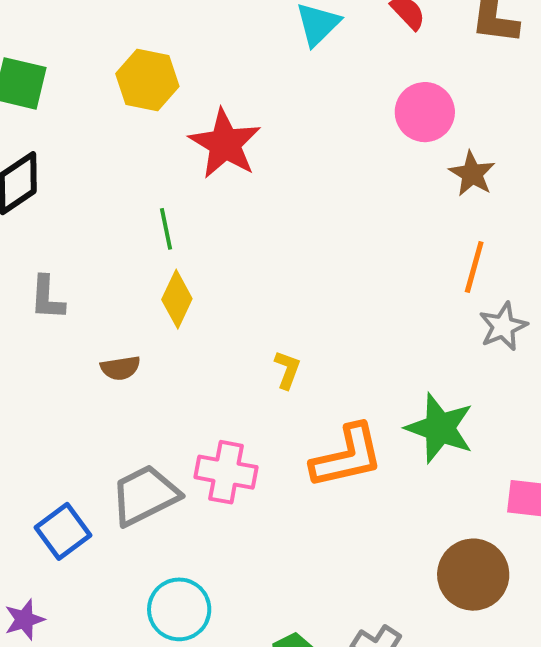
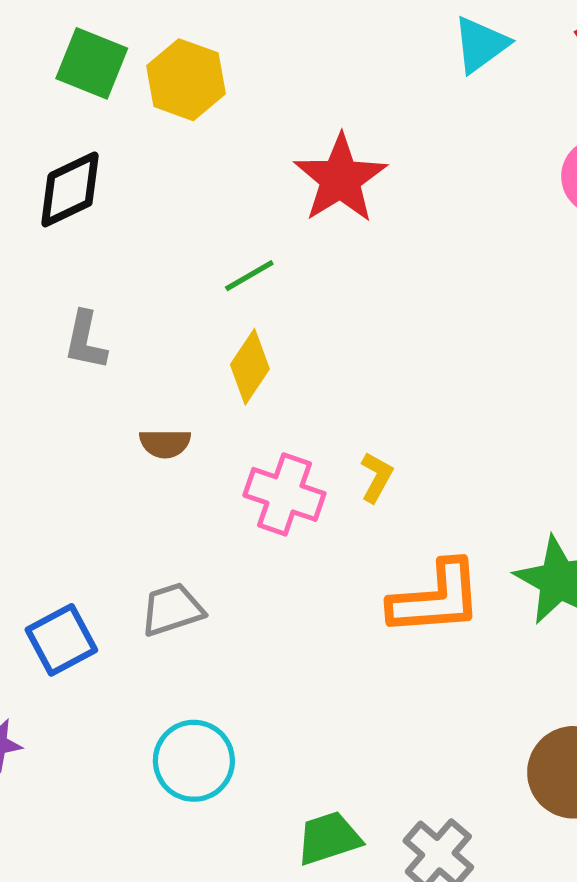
yellow hexagon: (147, 80) -> (186, 80), moved
green line: (166, 229) -> (249, 276), turned 63
pink cross: (226, 472) -> (284, 494), moved
gray trapezoid: (145, 495) -> (172, 609), size x0.7

